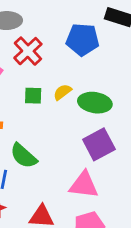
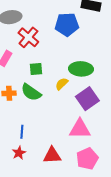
yellow semicircle: (62, 92) -> (62, 84), moved
green semicircle: (24, 156) -> (31, 92), moved

